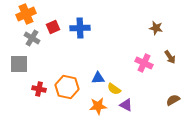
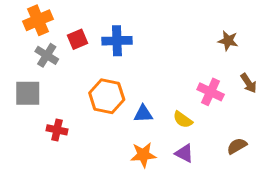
orange hexagon: (67, 87) -> (107, 96), moved
yellow semicircle: (114, 89) -> (183, 120), moved
brown semicircle: (173, 100) -> (237, 146), moved

